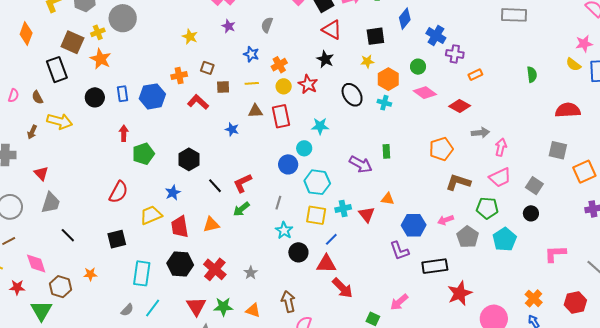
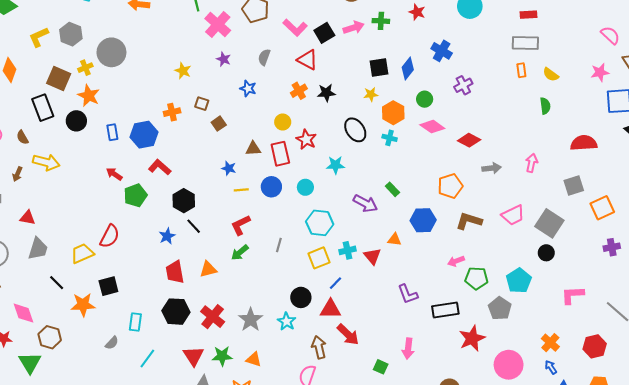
blue diamond: (405, 19) -> (408, 69), moved
red triangle: (332, 30) -> (308, 60), moved
blue cross: (436, 36) -> (442, 51), moved
purple cross: (455, 54) -> (463, 85), turned -36
black star: (325, 59) -> (326, 93), turned -30
yellow semicircle: (573, 64) -> (551, 75), moved
orange cross: (279, 65) -> (299, 91), moved
orange rectangle: (475, 75) -> (521, 70), moved, turned -72
yellow line: (252, 83) -> (241, 190), moved
red star: (308, 84) -> (306, 139), moved
brown square: (223, 87) -> (219, 124), turned -32
black circle: (95, 97) -> (76, 121), moved
red L-shape: (198, 102) -> (160, 167), moved
cyan star: (320, 126) -> (335, 165), moved
red arrow: (124, 133) -> (114, 174), turned -56
pink arrow: (501, 147) -> (532, 163), moved
gray square: (558, 150) -> (574, 186), turned -30
green rectangle: (386, 151) -> (392, 189), turned -40
blue circle: (288, 164) -> (271, 187), moved
red triangle: (41, 173) -> (28, 218), turned -35
black line: (215, 186) -> (194, 226), moved
gray square: (534, 186) -> (549, 223), size x1.5
green pentagon: (487, 208) -> (476, 278), moved
yellow trapezoid: (151, 215) -> (82, 253), moved
yellow square: (316, 215) -> (319, 258), turned -30
blue hexagon: (414, 225) -> (423, 220), moved
cyan star: (284, 230) -> (287, 321), moved
gray pentagon: (468, 237) -> (500, 308), moved
cyan rectangle: (142, 273) -> (135, 322), size x0.7
gray star: (251, 273) -> (251, 320), size x1.6
orange star: (90, 274) -> (83, 305), moved, size x1.6
brown arrow: (288, 302) -> (319, 347), moved
pink arrow: (399, 302) -> (408, 348), turned -42
gray semicircle: (127, 310) -> (112, 343), moved

